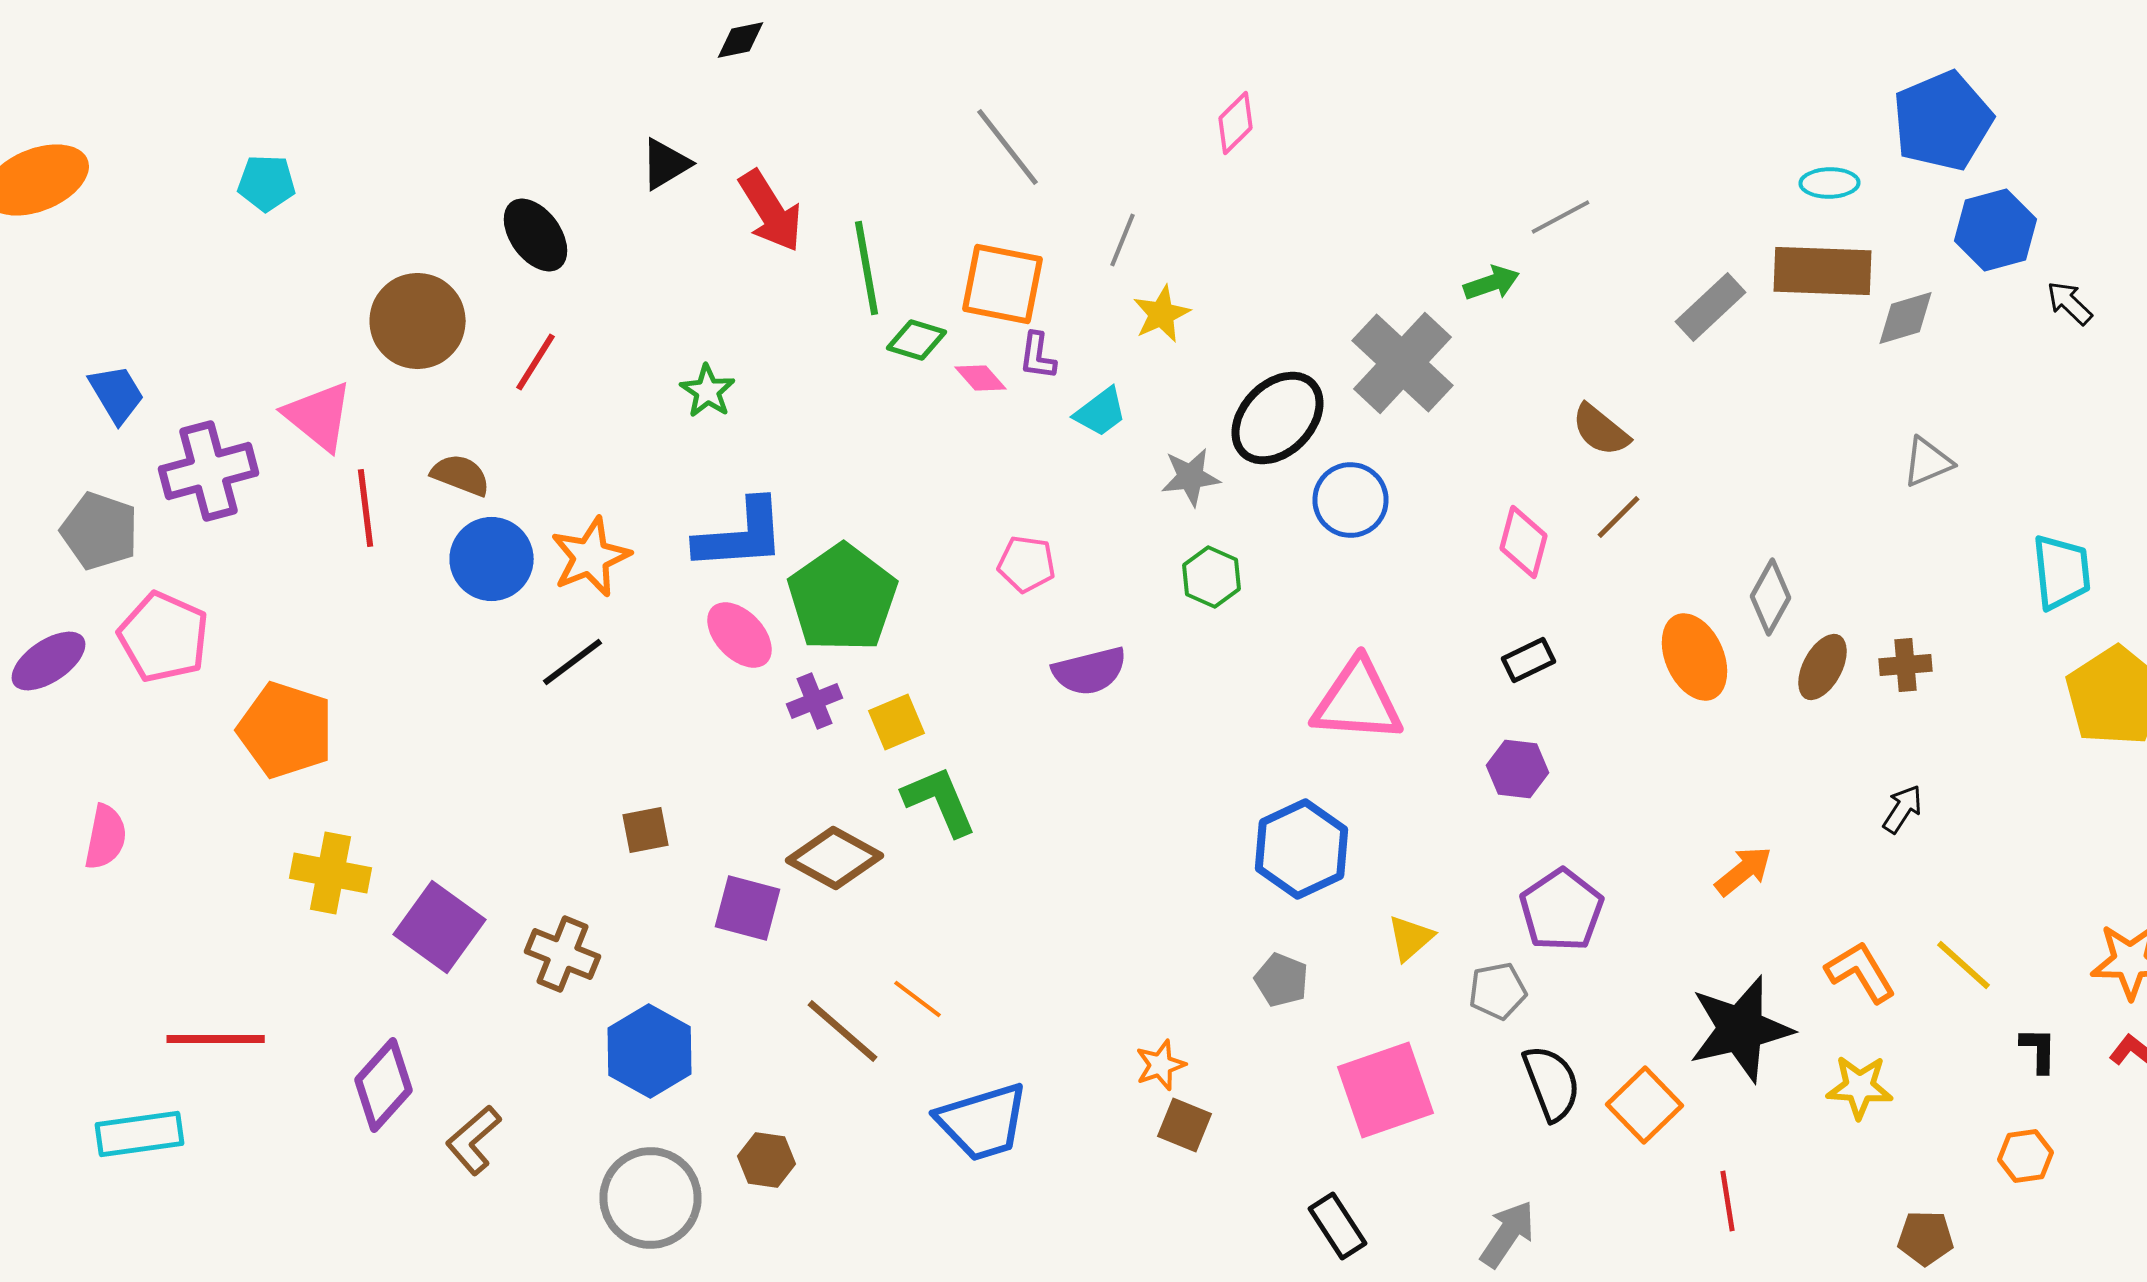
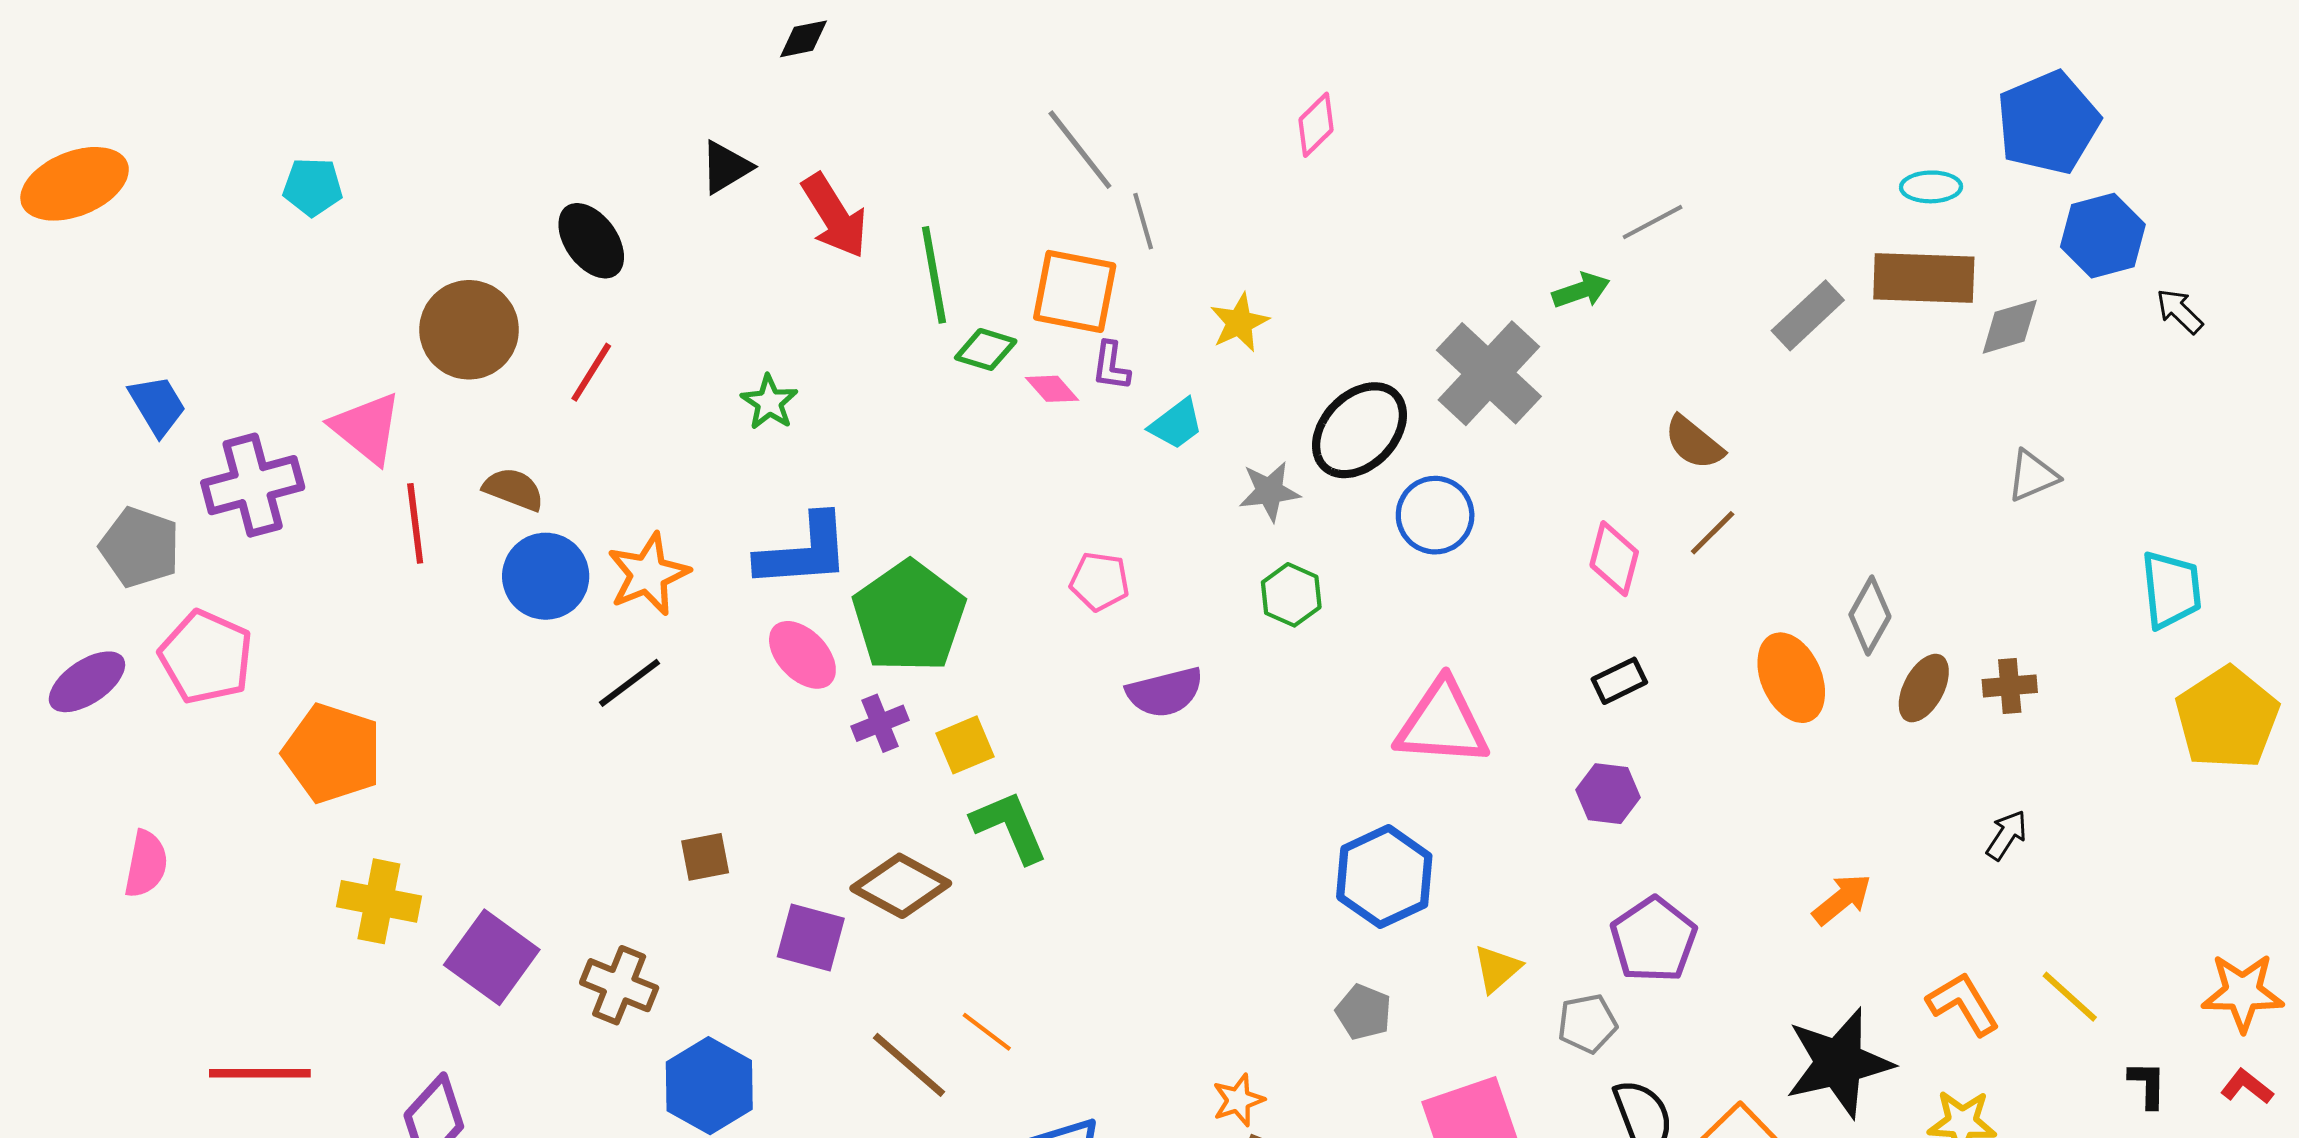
gray line: (1122, 240) -> (1143, 221), moved, turned -38

